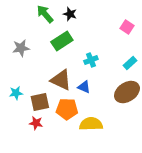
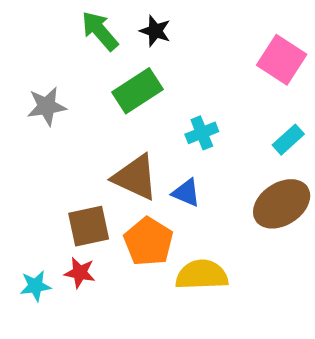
pink square: (127, 27) -> (282, 60), size x1.5
cyan star: (16, 93) -> (35, 286), moved
orange pentagon: (67, 109) -> (149, 242), turned 30

